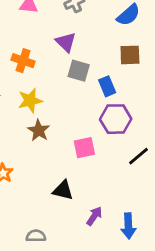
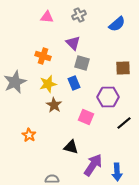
brown square: (130, 55) -> (123, 68), moved
blue rectangle: (107, 86) -> (74, 83), moved
pink square: (84, 148) -> (86, 117), turned 35
purple arrow: (94, 216) -> (93, 165), size x1.6

